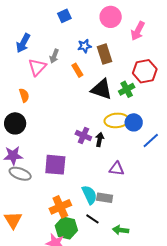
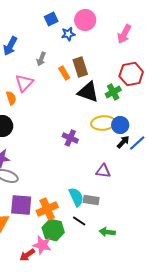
pink circle: (111, 17) -> (85, 20), moved
blue star: (84, 46) -> (68, 34), moved
brown rectangle: (105, 54) -> (80, 67), moved
pink triangle: (37, 67) -> (24, 83), moved
black arrow: (100, 140) -> (123, 142), moved, turned 32
purple square: (55, 165) -> (21, 205), moved

